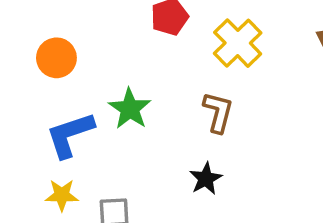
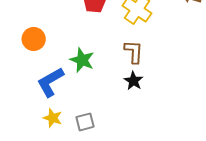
black star: (206, 179) -> (133, 81), moved
yellow star: (62, 195) -> (53, 118), turned 30

